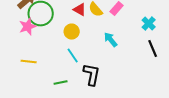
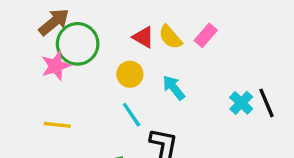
cyan cross: (149, 24) -> (241, 103), moved
cyan arrow: (111, 40) -> (174, 88), moved

